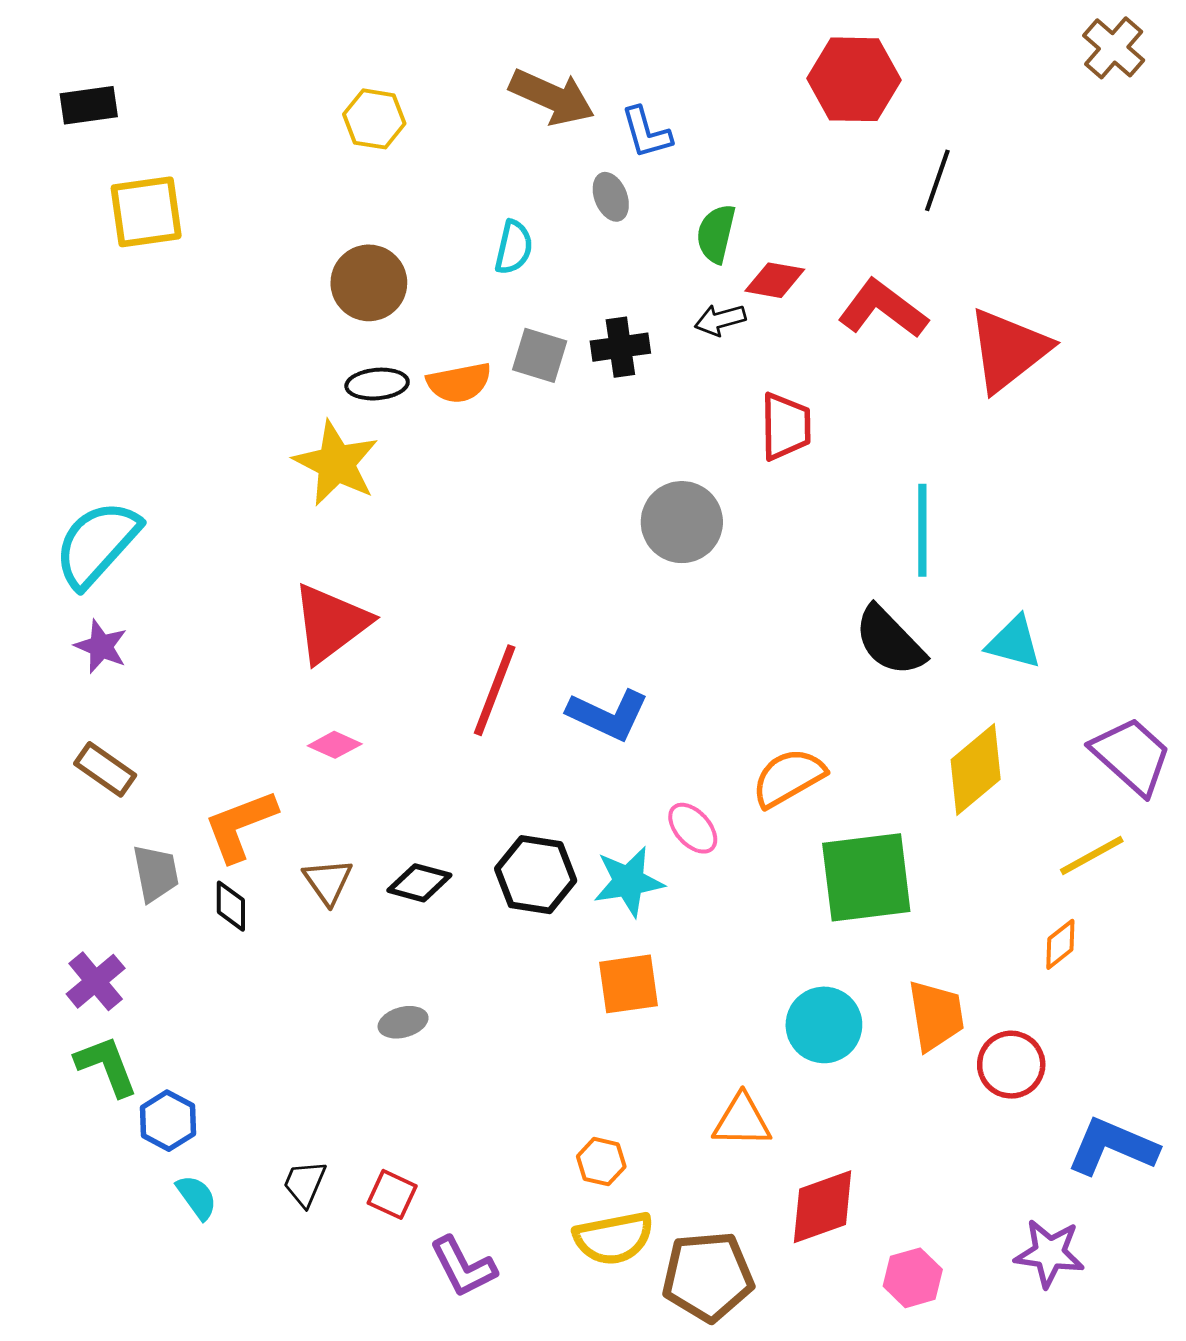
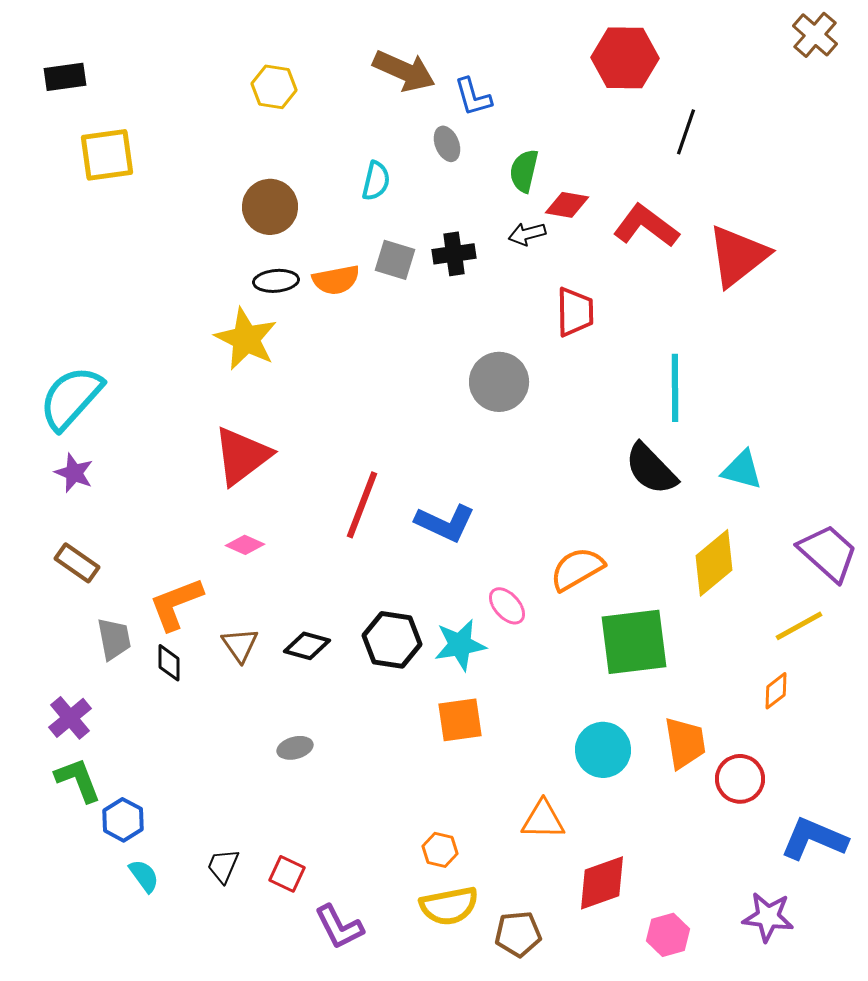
brown pentagon: (708, 1276) -> (518, 934), size x0.7

